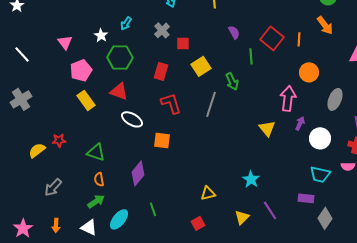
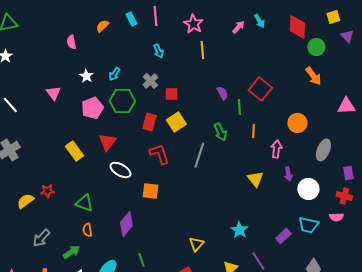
purple semicircle: (234, 32) -> (222, 93), moved
white star: (101, 35) -> (86, 76), moved
orange line: (299, 39) -> (253, 131), moved
green hexagon: (120, 57) -> (122, 101), moved
yellow square: (201, 66) -> (176, 122), moved
pink pentagon: (81, 70) -> (92, 108), moved
red triangle: (119, 91) -> (107, 142), turned 48
pink arrow: (288, 98) -> (276, 149), size x0.7
purple arrow: (300, 123) -> (288, 174), turned 144
yellow triangle: (208, 193) -> (196, 244), turned -35
purple rectangle: (306, 198) -> (283, 236), moved, turned -49
green arrow: (96, 201) -> (71, 252), moved

